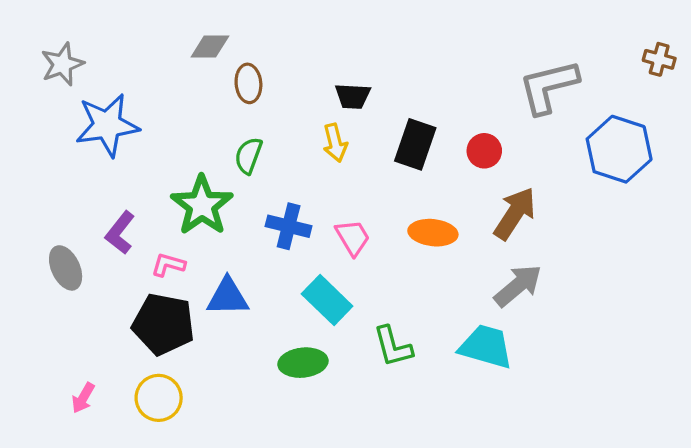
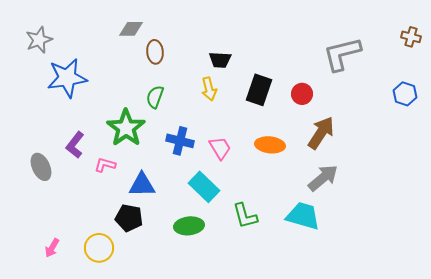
blue hexagon: (619, 149) -> (405, 94), moved, size x0.6
black pentagon: (163, 324) -> (129, 218), moved, size x0.7

